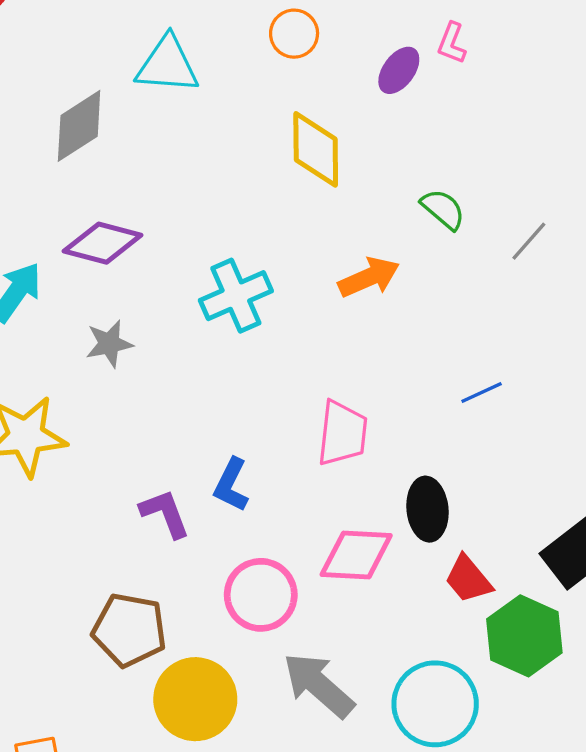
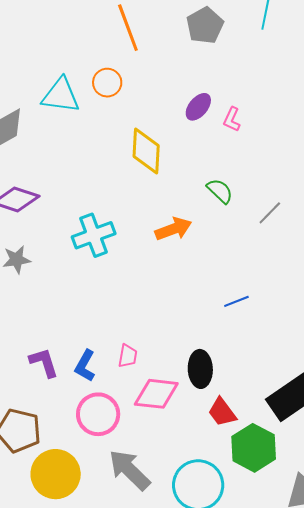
orange circle: (294, 34) -> (107, 83), moved
pink L-shape: (452, 43) -> (232, 119), moved
pink trapezoid: (342, 433) -> (128, 356), moved, size x0.6
blue L-shape: (231, 485) -> (85, 366), moved

